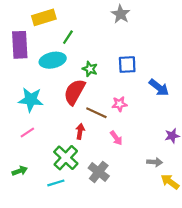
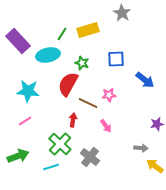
gray star: (121, 14) -> (122, 13), moved
yellow rectangle: (44, 17) -> (88, 30), moved
purple rectangle: (20, 45) -> (18, 41), turned -40
green arrow: (20, 171) -> (18, 156), size x1.5

